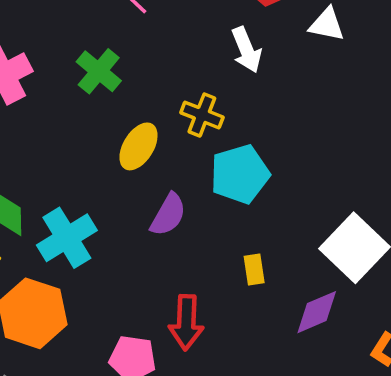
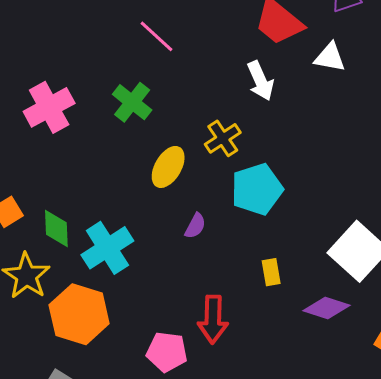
yellow cross: (202, 115) -> (223, 138), turned 36
purple semicircle: (168, 215) -> (195, 226), size x0.7
purple diamond: (317, 312) -> (326, 308), turned 42

